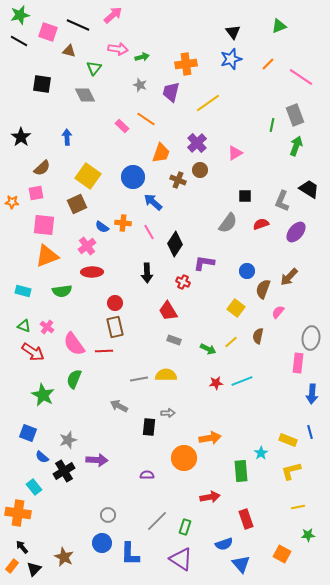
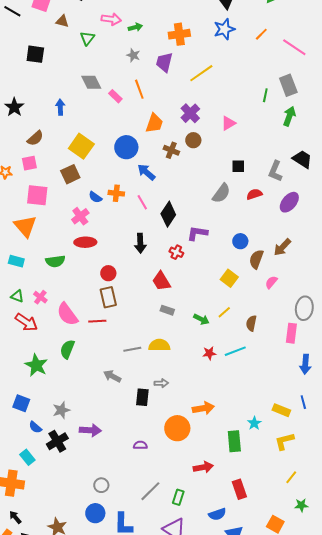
gray diamond: (85, 95) -> (91, 82), moved
orange line: (146, 119) -> (139, 89), turned 36
orange triangle: (47, 256) -> (25, 226), moved, turned -50
brown semicircle: (258, 336) -> (251, 323), moved
yellow line: (298, 507) -> (291, 477), turned -40

